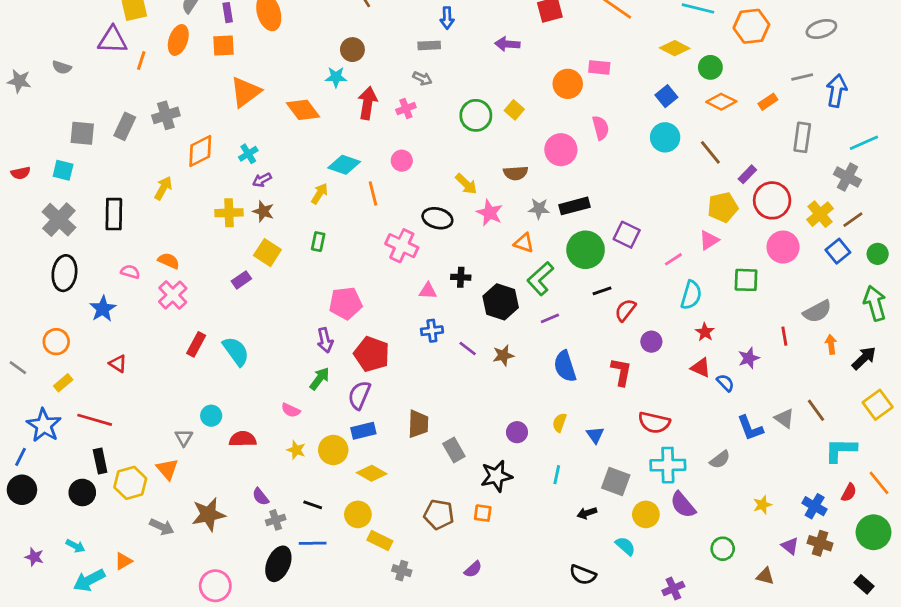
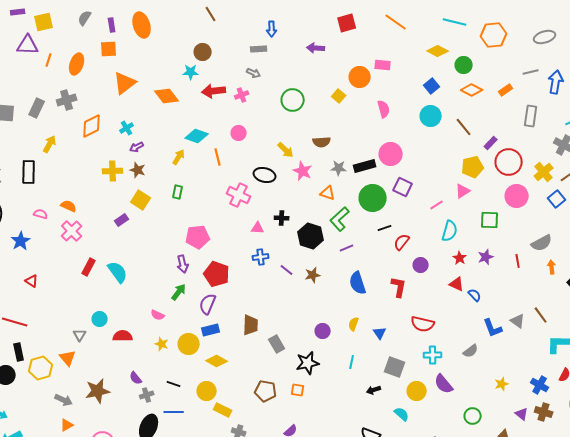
orange ellipse: (178, 40) -> (77, 64), moved
red arrow: (368, 103) -> (214, 91), turned -105
yellow square: (514, 110) -> (339, 96), moved
pink circle: (561, 150) -> (391, 154), moved
yellow arrow: (163, 188) -> (50, 144), moved
purple star: (749, 358) -> (486, 257), moved
cyan cross: (668, 465) -> (433, 355), size x0.7
orange triangle: (123, 561) -> (67, 425), moved

